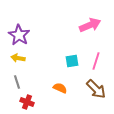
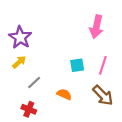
pink arrow: (90, 25) -> (96, 27), turned 125
yellow arrow: (18, 58) -> (19, 62), turned 128
gray line: (17, 82) -> (34, 82), moved, turned 64

